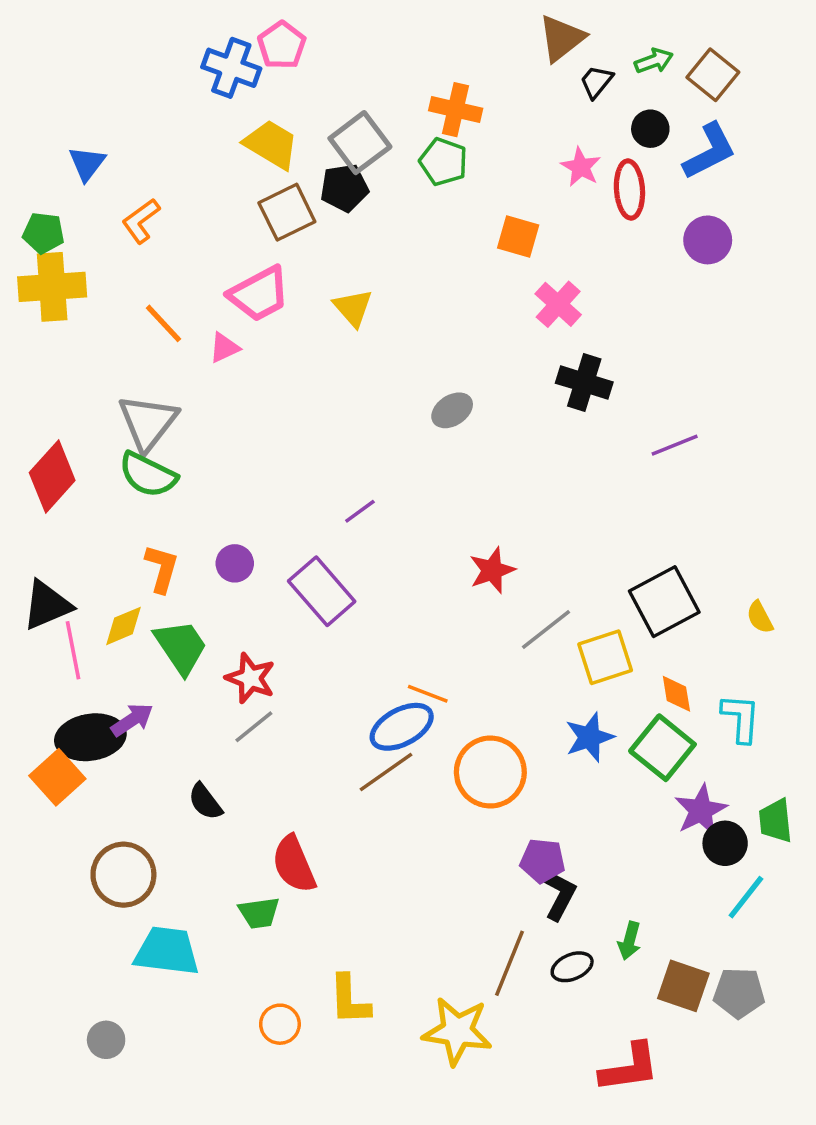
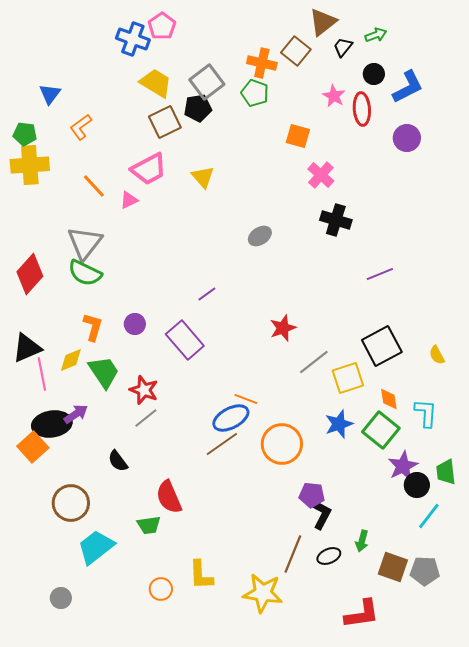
brown square: (713, 75) -> (296, 51), moved
purple line: (675, 445) -> (380, 274), moved
cyan trapezoid: (167, 951) -> (96, 547), turned -45

